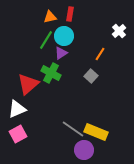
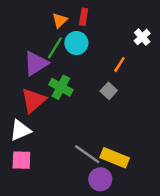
orange triangle: (50, 17) -> (60, 20), turned -32
purple triangle: (61, 53) -> (36, 63), moved, size x1.6
pink square: (18, 134) -> (21, 160), turned 30

